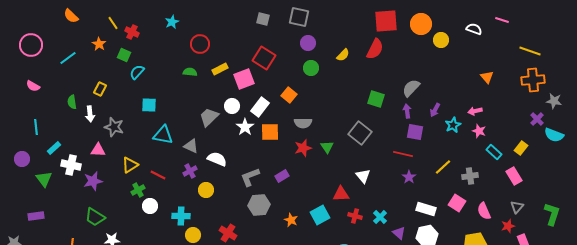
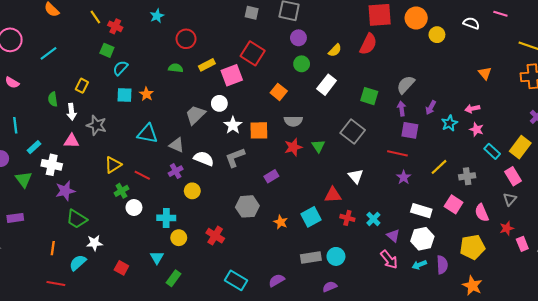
orange star: (99, 44) -> (146, 94), moved
cyan square: (149, 105) -> (125, 95), moved
white rectangle: (260, 107) -> (327, 85), moved
yellow rectangle: (521, 148) -> (520, 147), size x1.5
pink triangle: (98, 150) -> (71, 141), moved
gray L-shape: (250, 177) -> (235, 158), moved
purple star: (93, 181) -> (65, 191), moved
gray triangle: (517, 207) -> (510, 199), moved

